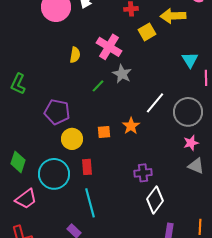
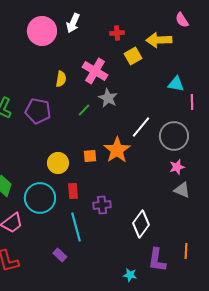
cyan triangle: (190, 60) -> (176, 84), turned -48
purple pentagon: (57, 112) -> (38, 111), moved
orange star: (131, 126) -> (117, 150), size x1.5
purple cross: (143, 173) -> (102, 205), moved

